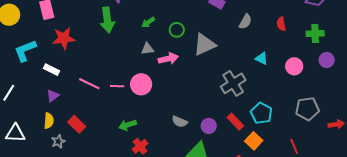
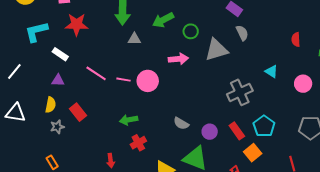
green arrow: (148, 22) -> (163, 20), size x1.5
gray semicircle: (245, 22) -> (242, 33), moved, turned -63
gray triangle: (147, 49) -> (134, 39), moved
purple triangle: (53, 96) -> (58, 80), turned 32

